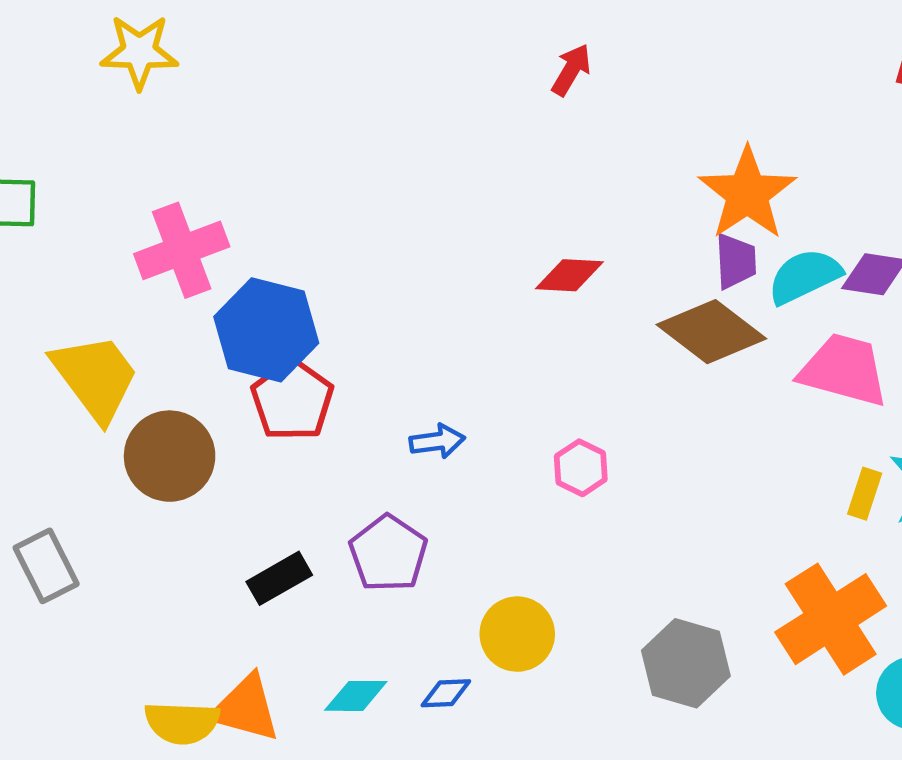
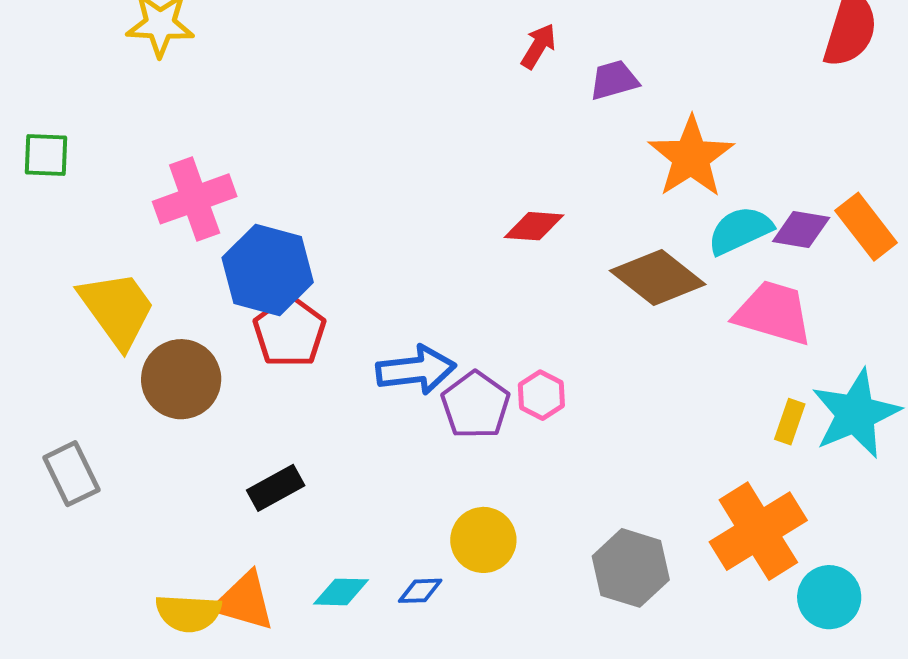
purple trapezoid: (736, 261) -> (614, 80), moved, turned -104
blue arrow: (437, 441) -> (416, 370), size x1.6
purple pentagon: (388, 553) -> (475, 405), moved

